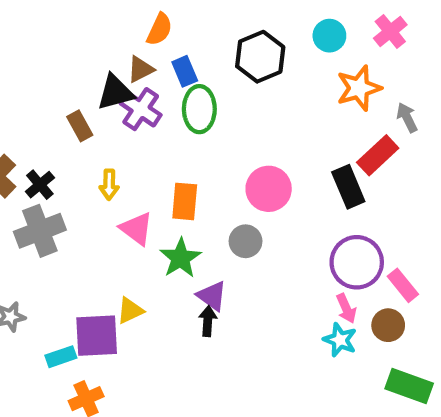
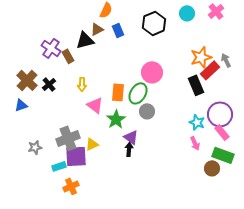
orange star: (359, 88) -> (201, 57), moved
purple cross: (141, 109) -> (51, 48), moved
green ellipse: (199, 109) -> (138, 93), moved, turned 30
gray arrow: (407, 117) -> (226, 60), moved
pink circle: (269, 189) -> (152, 72), moved
gray cross: (40, 231) -> (68, 138), moved
purple circle: (357, 262) -> (220, 114), moved
brown circle: (388, 325) -> (212, 168), moved
cyan star: (340, 340) -> (197, 122), moved
green rectangle: (409, 386) -> (223, 155), moved

